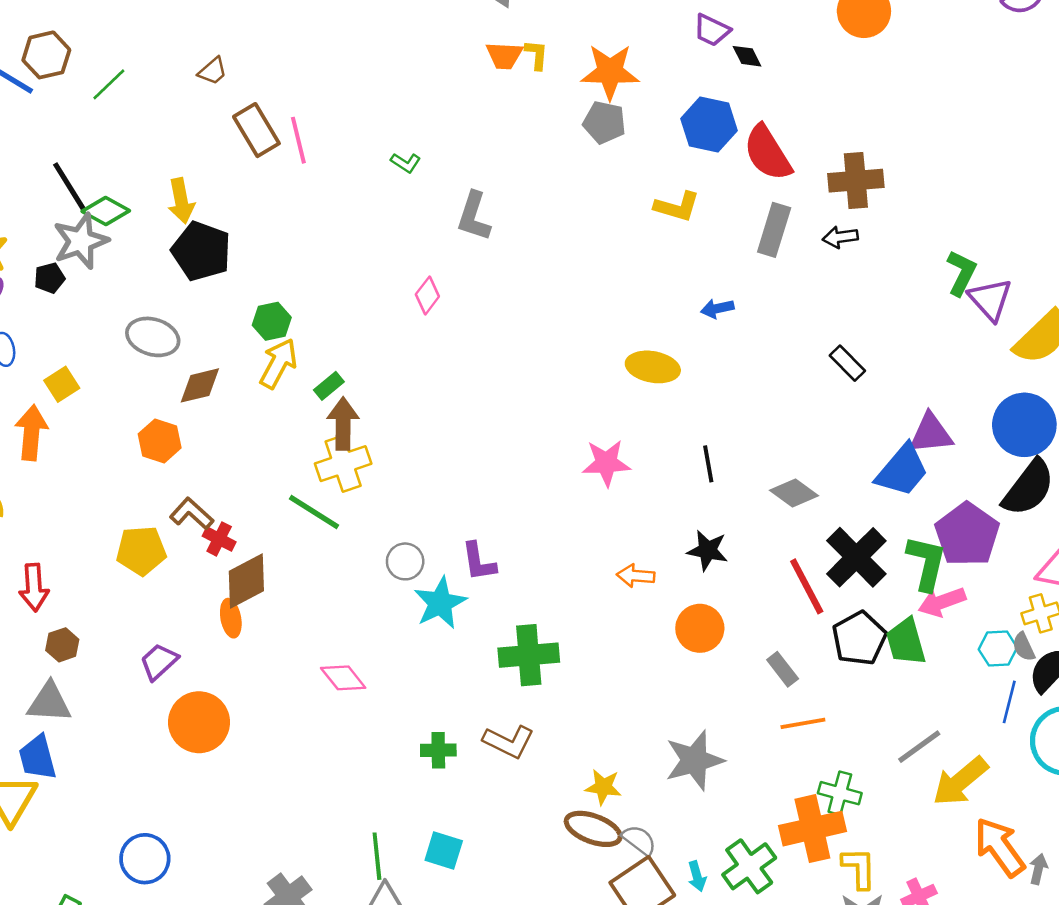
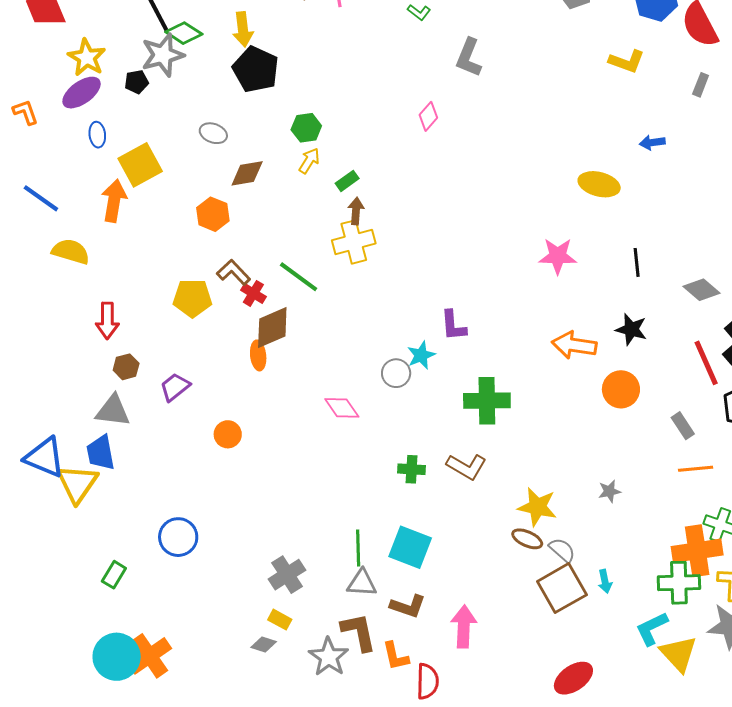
gray rectangle: (774, 230) -> (701, 85), size x0.6
gray ellipse: (153, 337) -> (213, 133), size x0.7
yellow arrow: (278, 363) -> (309, 161), size x0.7
yellow square: (62, 384) -> (140, 165), size x1.6
brown arrow: (343, 424) -> (356, 211), size x0.7
green line: (314, 512) -> (299, 277), moved
gray circle: (405, 561) -> (396, 373), moved
orange arrow: (636, 576) -> (574, 345), size x1.5
cyan star: (440, 603) -> (421, 355), size x0.7
purple trapezoid: (159, 662) -> (175, 387), moved
orange circle: (199, 722) -> (228, 434), size x0.6
gray star: (694, 760) -> (609, 491), size x0.5
yellow star: (603, 787) -> (537, 507), size x1.4
brown ellipse: (593, 829) -> (527, 539), size x0.7
cyan square: (444, 850) -> (410, 547), size x1.4
green cross: (749, 866) -> (679, 583), moved, turned 30

